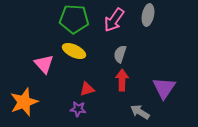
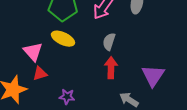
red triangle: (87, 89) -> (40, 74), moved

